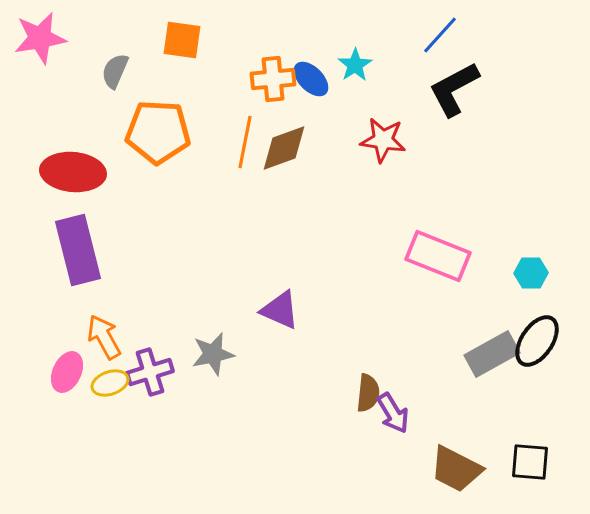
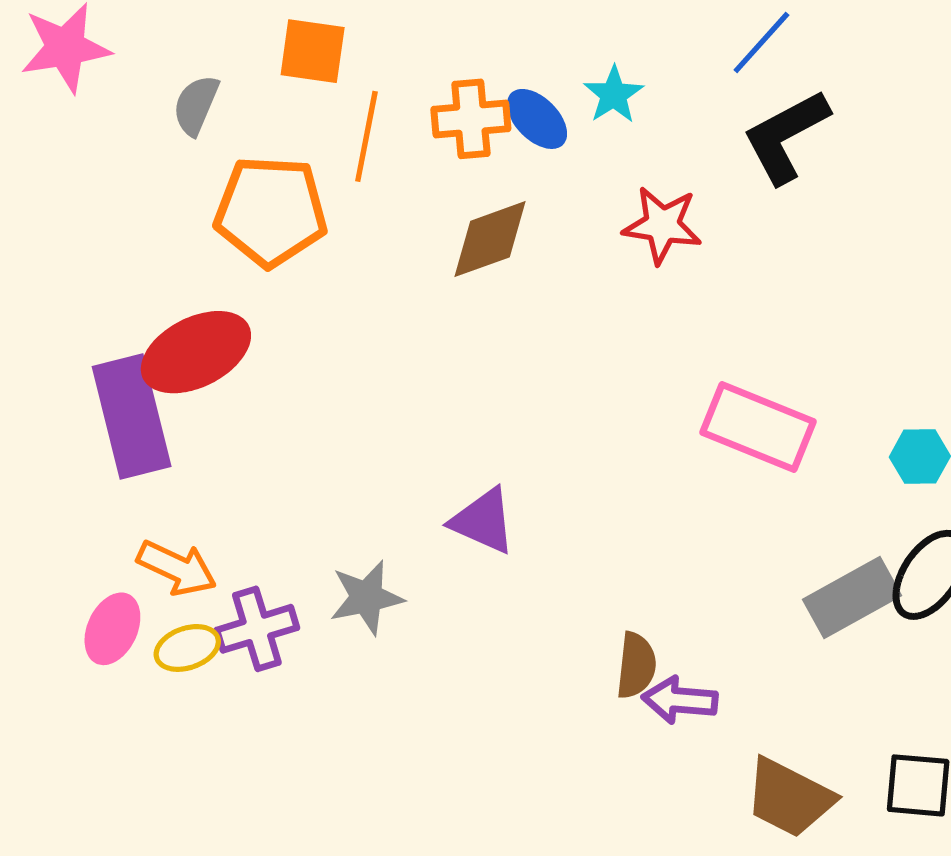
orange line: (245, 142) -> (366, 136), moved
red ellipse: (73, 172) -> (196, 352), moved, turned -32
orange arrow: (104, 337) -> (177, 568), turned 144
purple arrow: (393, 413) -> (680, 700), turned 126

